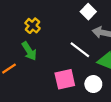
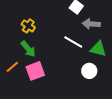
pink square: (65, 79) -> (35, 71), moved

